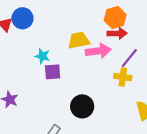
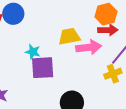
purple square: (53, 72) -> (43, 68), size x1.4
yellow cross: (123, 77) -> (113, 74), turned -30

